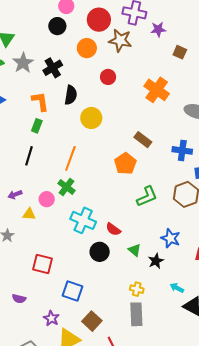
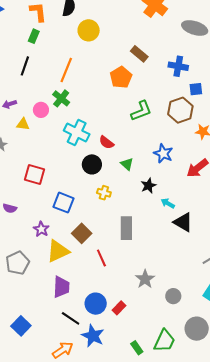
black star: (156, 261) -> (149, 186), moved
yellow cross: (137, 289) -> (104, 193), moved

